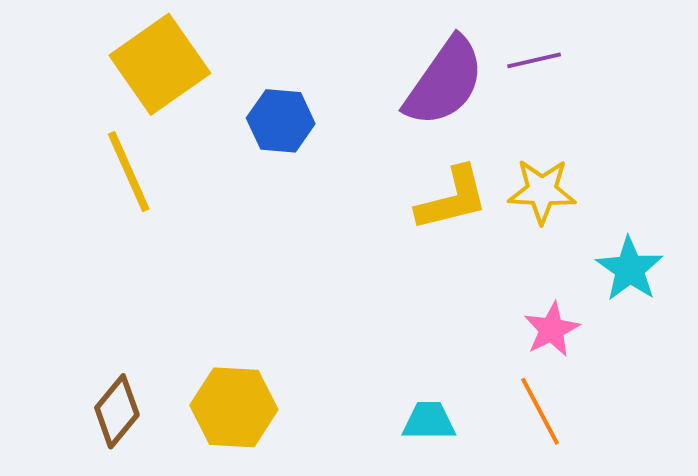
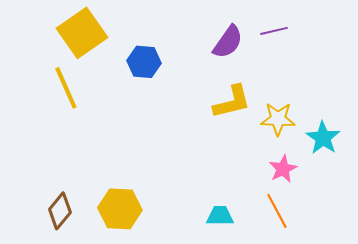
purple semicircle: (444, 82) -> (228, 42), size x0.7
yellow star: (542, 191) -> (278, 119), moved

